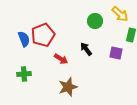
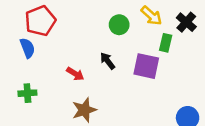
red pentagon: (43, 35) -> (40, 21), moved
purple square: (116, 53) -> (146, 66), size x1.5

